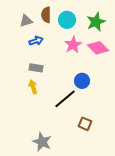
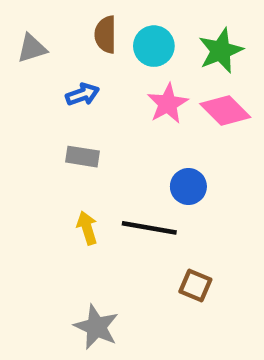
gray triangle: (26, 21) -> (32, 48), moved
yellow arrow: (33, 87) -> (87, 228), moved
black line: (65, 99) -> (149, 228), turned 50

